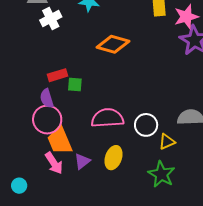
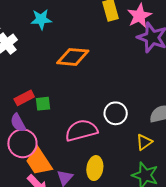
white circle: (146, 125) -> (116, 113), moved

